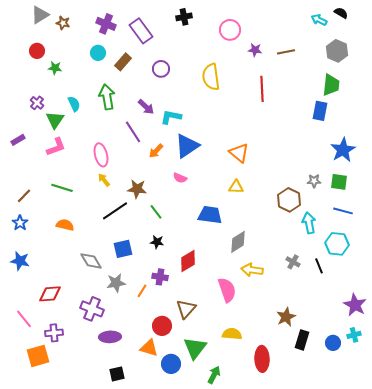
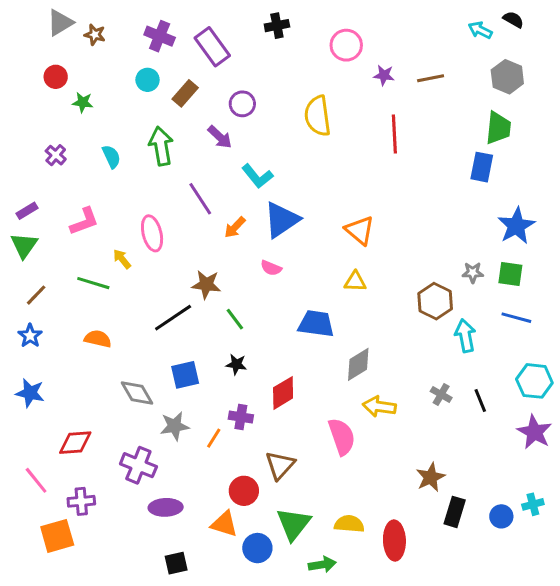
purple arrow: (146, 107) -> (220, 137), moved
cyan L-shape: (171, 117) -> (257, 176), turned -140
green triangle: (55, 120) -> (24, 245), moved
yellow arrow: (104, 180) -> (122, 259), moved
cyan hexagon: (337, 244) -> (534, 381), moved
purple star: (355, 305) -> (534, 432), moved
yellow semicircle: (232, 334) -> (349, 524), moved
green arrow: (214, 375) -> (322, 565), turned 54

